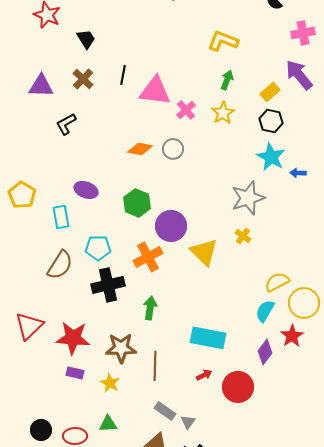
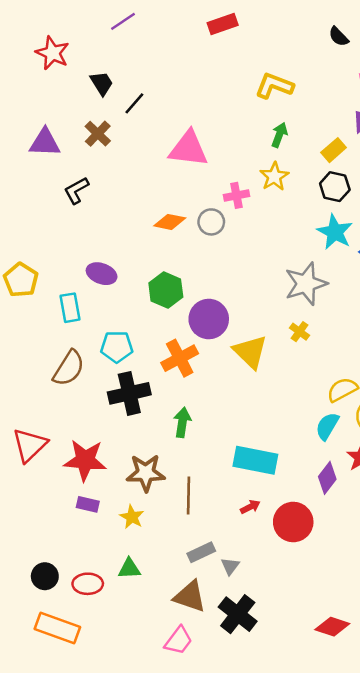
black line: (123, 75) -> (134, 103), moved, turned 30
pink cross: (186, 110) -> (236, 195), moved, turned 30
gray rectangle: (165, 411) -> (201, 552), turned -60

